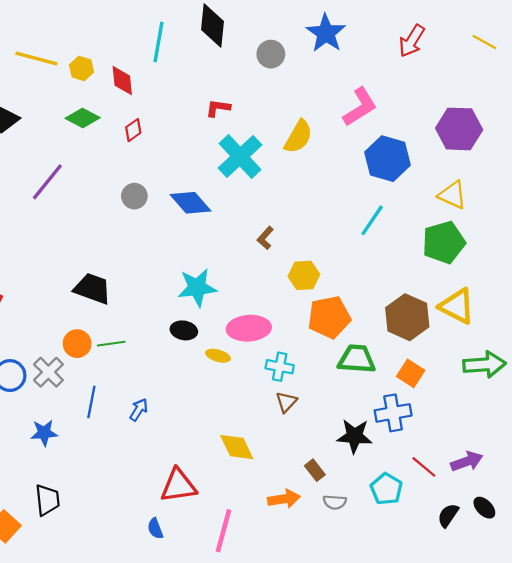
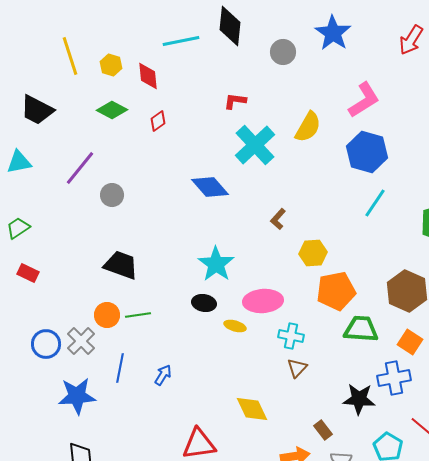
cyan line: (159, 42) -> (181, 41), turned 69
yellow line: (36, 58) -> (70, 56), turned 57
blue hexagon: (388, 159) -> (367, 152), moved
gray circle: (134, 196) -> (112, 195), moved
cyan star: (197, 287) -> (216, 264), turned -30
blue star: (44, 433) -> (77, 396), size x1.5

